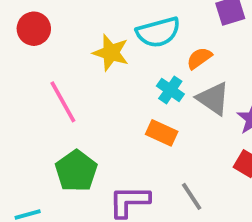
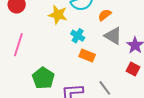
cyan cross: (170, 90) -> (78, 36), moved
pink line: (63, 102) -> (18, 45), moved, turned 50

